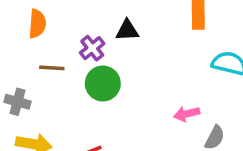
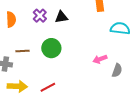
purple cross: (92, 48) -> (40, 16), moved
brown line: (52, 68) -> (22, 51), moved

